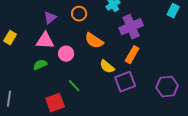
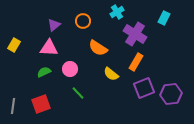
cyan rectangle: (173, 11) -> (164, 18), moved
purple cross: (131, 27) -> (135, 34), turned -35
pink circle: (66, 54) -> (70, 69), moved
purple square: (125, 82) -> (144, 88), moved
red square: (55, 103) -> (41, 104), moved

